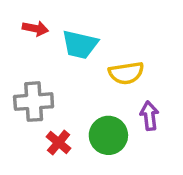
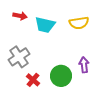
yellow semicircle: (126, 73) -> (79, 23), moved
gray cross: (34, 102) -> (19, 57), turned -30

